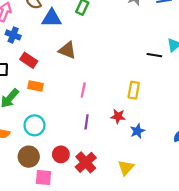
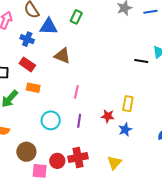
blue cross: (13, 35) -> (27, 39), moved
yellow rectangle: (134, 90) -> (128, 104), moved
cyan circle: (34, 125) -> (51, 120), moved
red circle: (61, 154) -> (57, 161), moved
red cross: (86, 162) -> (78, 157), turned 30

